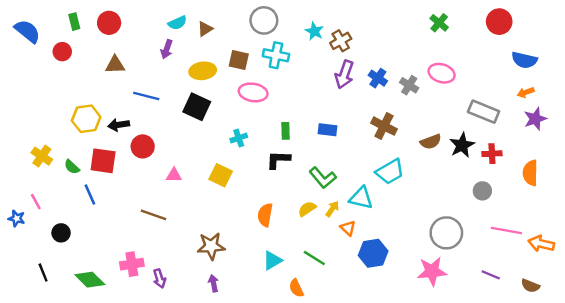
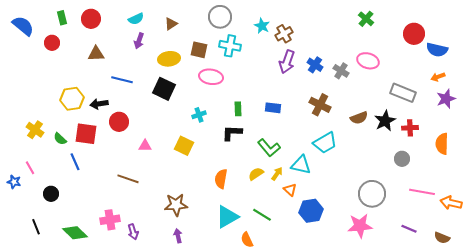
red circle: (499, 22) -> (414, 34), moved
cyan semicircle: (177, 23) -> (136, 19), moved
cyan triangle: (272, 260) -> (227, 217), size x1.4

